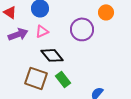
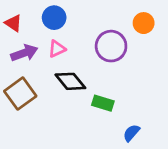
brown square: (36, 78) -> (20, 94), moved, turned 35
green rectangle: (63, 79) -> (103, 103), moved, turned -35

